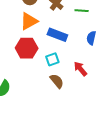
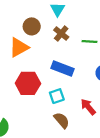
orange triangle: (29, 21) -> (19, 47), moved

